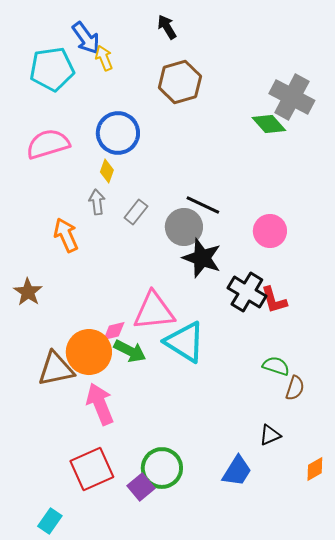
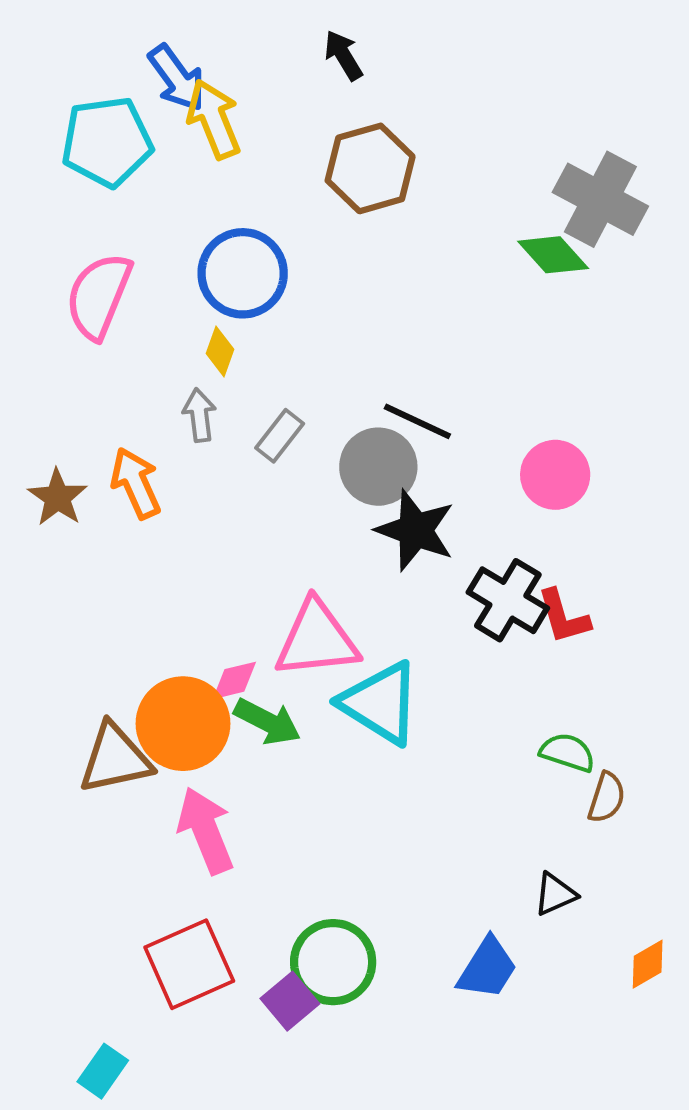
yellow arrow: (104, 58) -> (214, 119), size x1.5
pink semicircle: (48, 144) -> (99, 296), turned -51
brown star: (28, 292) -> (58, 497), moved

